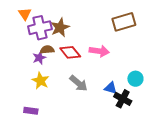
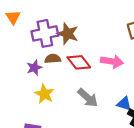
orange triangle: (25, 14) -> (13, 17), moved
brown star: (60, 27) -> (68, 34), turned -30
purple star: (39, 58) -> (34, 68), moved

